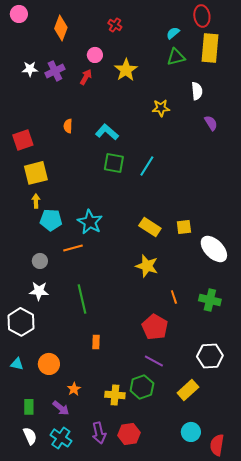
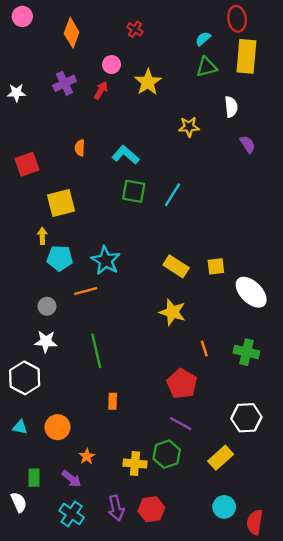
white star: (30, 69) -> (16, 93), moved
yellow square: (36, 173) -> (61, 203), moved
white semicircle: (30, 436) -> (19, 502), moved

